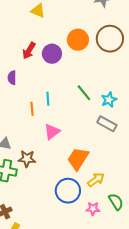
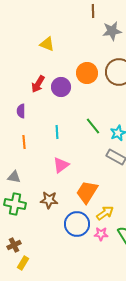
orange line: (32, 109) -> (24, 142), moved
brown star: (27, 159) -> (49, 200), moved
pink star: (93, 209) -> (101, 234), moved

